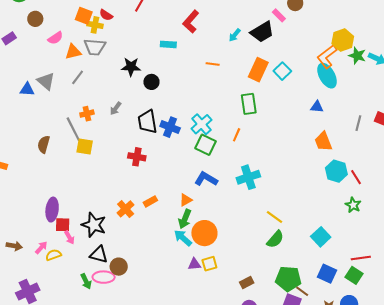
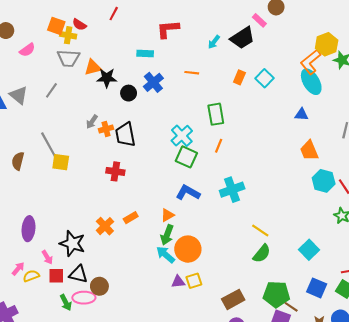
red L-shape: (191, 22) -> (168, 29), turned 45
orange triangle: (73, 52) -> (93, 67), moved
orange rectangle: (258, 70) -> (239, 77), size x0.6
green rectangle: (249, 104) -> (216, 114), moved
orange cross: (87, 114) -> (106, 129), moved
blue cross: (170, 127) -> (153, 82), moved, turned 30
red square: (63, 225) -> (56, 276), moved
brown rectangle: (247, 283) -> (233, 299), size x1.5

